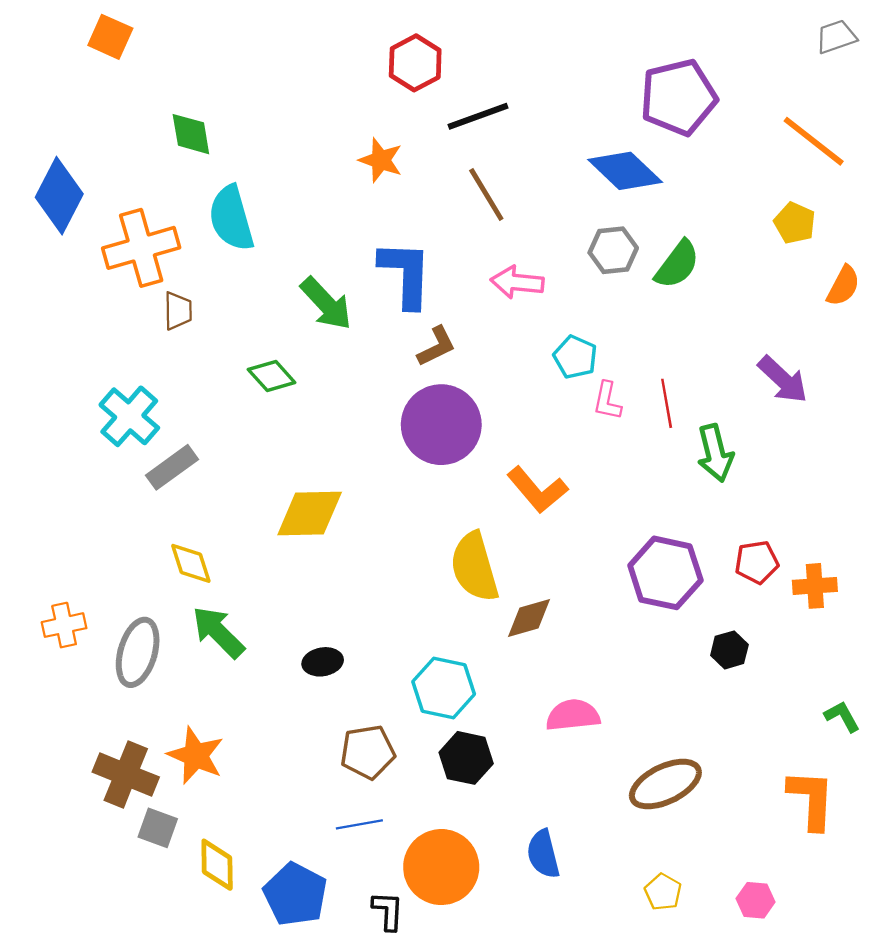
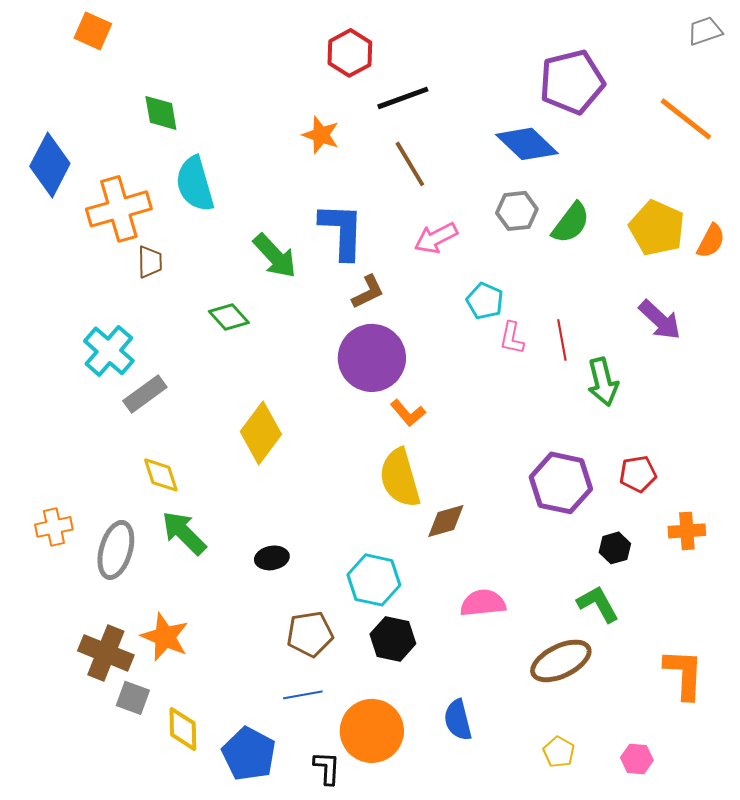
yellow pentagon: (795, 223) -> (657, 228), moved, size x1.6
pink arrow: (517, 282) -> (436, 238), turned -33
orange L-shape: (537, 490) -> (408, 413), moved, size x0.7
yellow diamond: (310, 514) -> (261, 433), turned -52
orange cross: (815, 586) -> (687, 531), moved
green L-shape: (842, 716) -> (598, 604), moved, size x1.4

